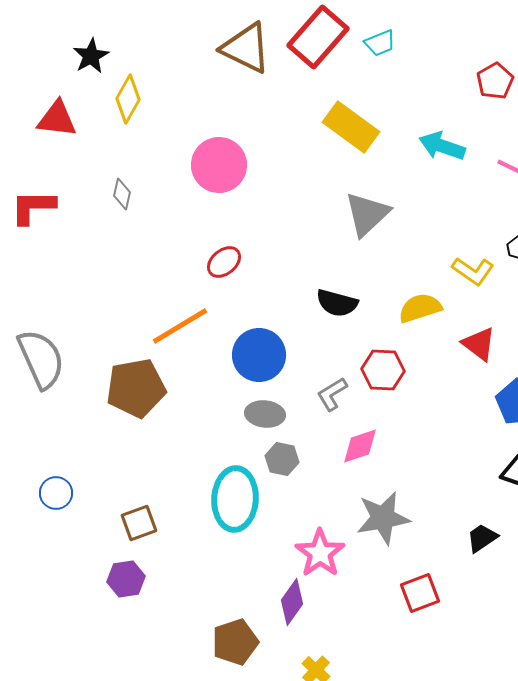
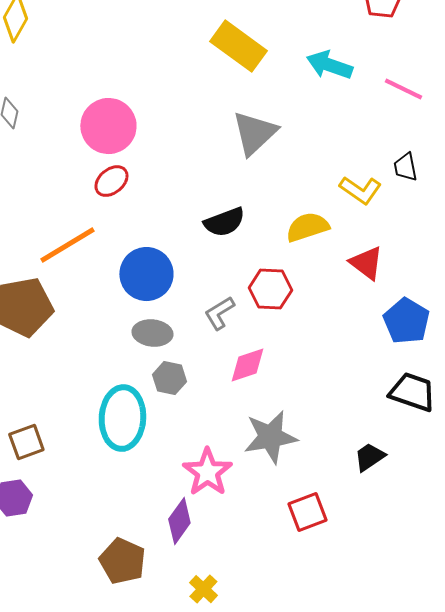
pink circle: (219, 165) -> (108, 126), moved
black semicircle: (337, 303) -> (224, 222), turned -36
brown pentagon: (235, 642) -> (122, 561), turned -30

